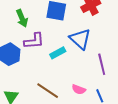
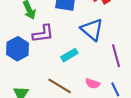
cyan rectangle: (58, 53) -> (69, 55), moved

